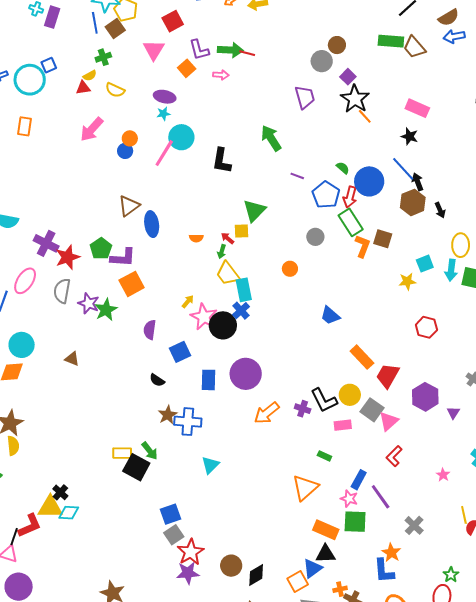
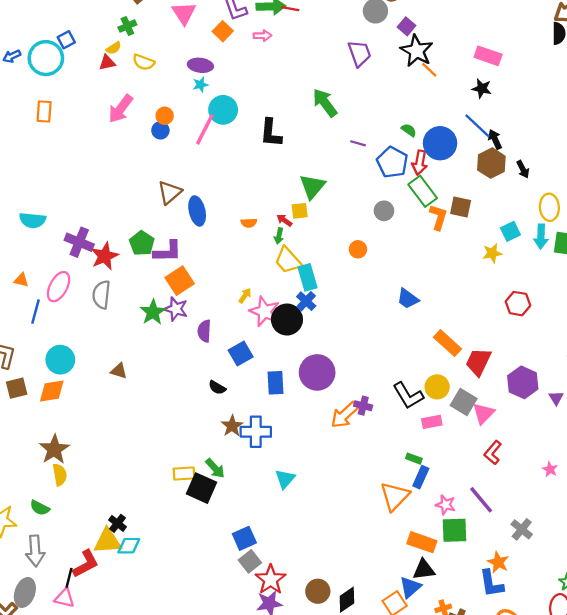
purple star: (89, 303) -> (176, 309), moved
purple cross: (303, 409) -> (363, 406), moved
blue rectangle: (359, 480) -> (421, 477), moved

